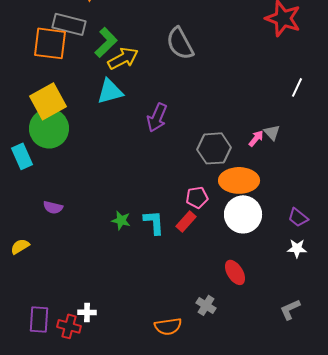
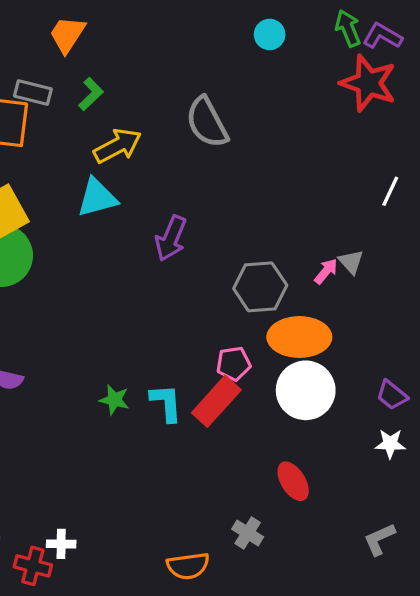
gray rectangle: (69, 24) -> (33, 92), size x0.7
green L-shape: (106, 42) -> (91, 94), moved, size x0.7
red rectangle: (186, 221) -> (216, 401), size x1.5

